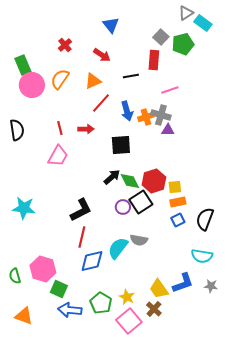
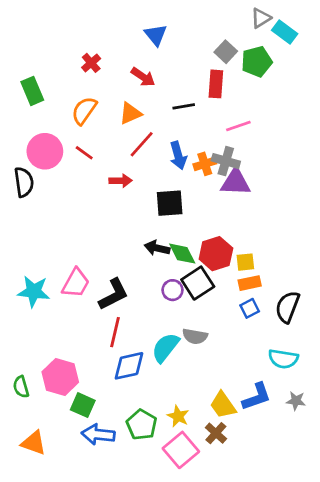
pink circle: (32, 85) -> (45, 151), moved
red line: (60, 128) -> (84, 153), moved, turned -40
purple triangle: (168, 130) -> (236, 182), size x1.6
pink trapezoid: (58, 156) -> (76, 283), moved
black arrow: (112, 177) -> (157, 248), turned -126

